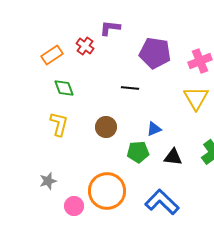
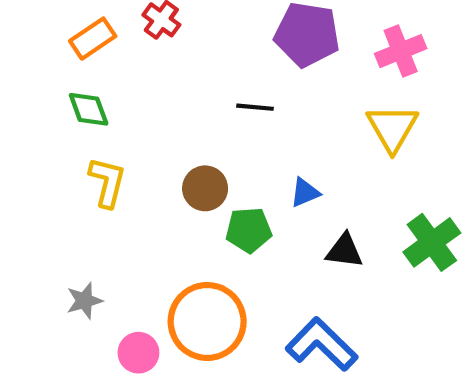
green diamond: (64, 88) -> (89, 109), moved
green pentagon: (138, 152) -> (249, 230), moved

